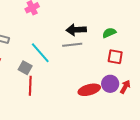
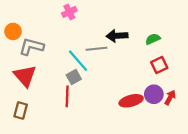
gray line: (72, 45) -> (96, 49), moved
red square: (115, 57) -> (159, 65), turned -35
gray square: (25, 68) -> (74, 77), moved, turned 32

